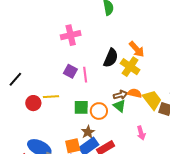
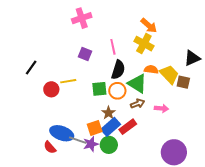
black semicircle: (111, 58) -> (118, 70), moved
pink line: (85, 75) -> (113, 47), moved
brown arrow: (120, 95) -> (137, 104), moved
green triangle: (119, 106) -> (137, 84), size x1.5
pink arrow: (141, 133) -> (161, 108), turned -64

